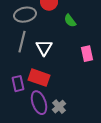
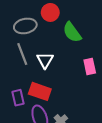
green semicircle: (70, 21) -> (72, 32), size x1.5
gray line: (22, 42) -> (22, 54), turned -35

